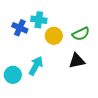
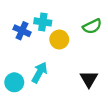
green semicircle: (81, 34) -> (92, 26), moved
black triangle: (77, 61) -> (89, 79), moved, turned -48

